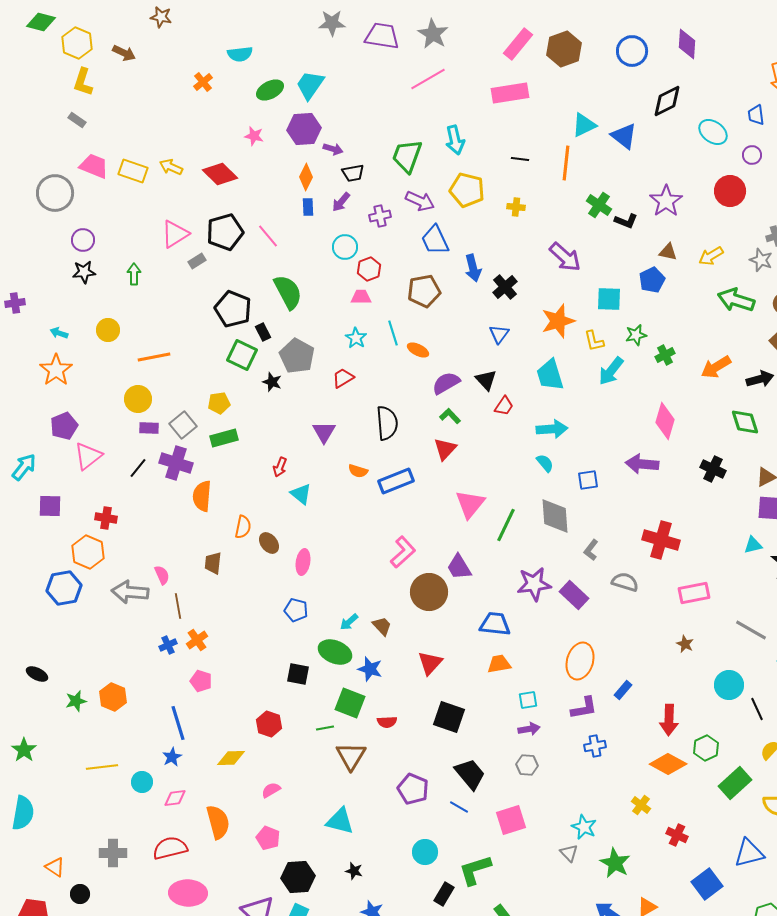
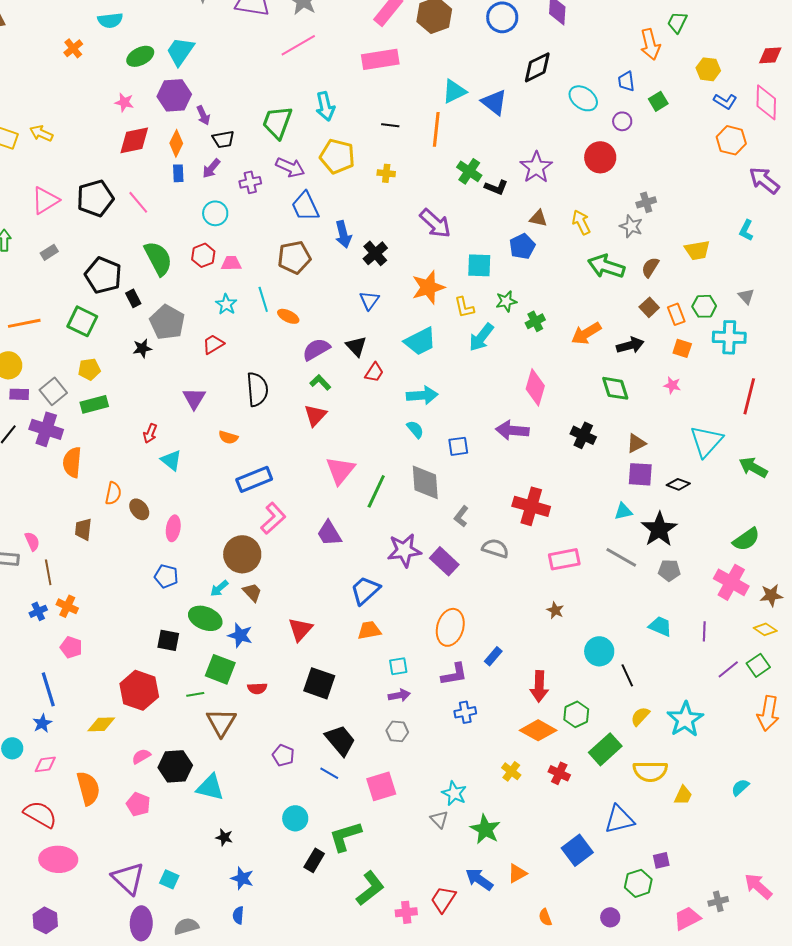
purple arrow: (333, 149) -> (203, 115), turned 48
red diamond: (220, 174) -> (134, 140), moved, turned -56
yellow arrow: (711, 256) -> (581, 222), turned 95
gray rectangle: (197, 261) -> (49, 252), moved
red hexagon: (369, 269) -> (203, 255), moved
green square: (242, 355) -> (82, 321), moved
cyan trapezoid: (550, 375) -> (420, 341), turned -100
black star: (272, 382) -> (142, 348), turned -30
blue rectangle: (396, 481) -> (254, 479), moved
brown circle: (429, 592) -> (242, 554), moved
blue trapezoid: (495, 624) -> (365, 590), turned -48
gray line: (751, 630) -> (621, 557), moved
orange cross: (197, 640) -> (67, 606), turned -30
red hexagon: (269, 724) -> (139, 690), size x1.5
purple pentagon: (413, 789) -> (283, 755), size x0.7
red cross: (677, 835) -> (559, 773), moved
red semicircle: (170, 848) -> (40, 814), turned 44
black hexagon: (298, 877) -> (175, 766), moved

